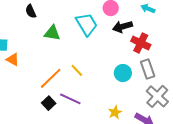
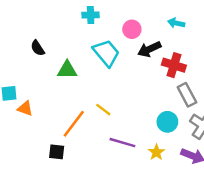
cyan circle: (123, 73) -> (167, 122), moved
purple line: (70, 99) -> (122, 143), moved
black square: (49, 103) -> (57, 152), moved, turned -32

